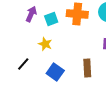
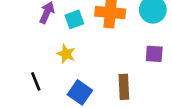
black line: (23, 64) -> (36, 81), turned -64

